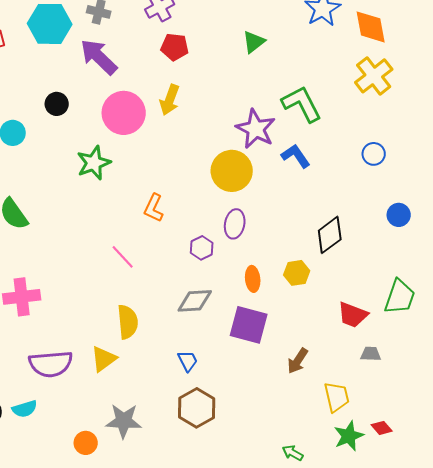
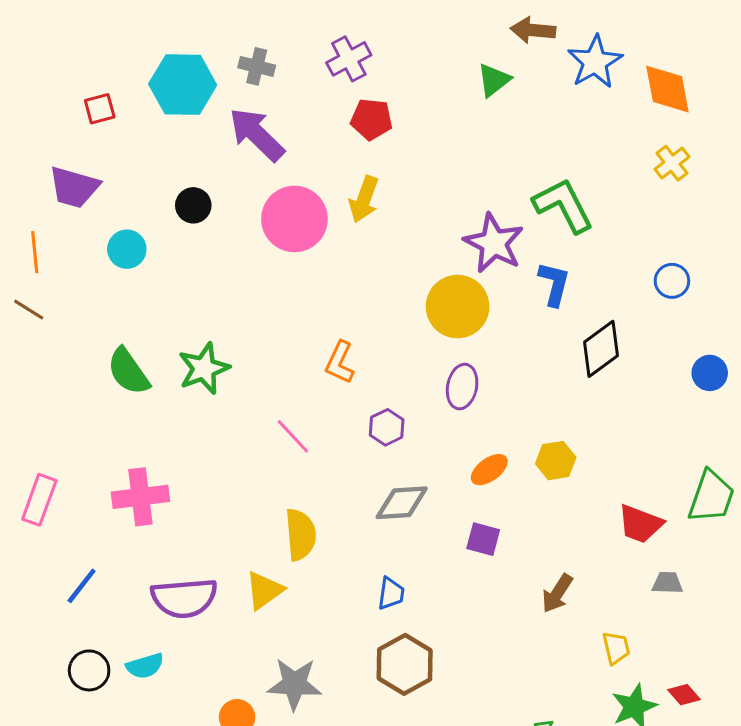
green triangle: (254, 42) -> (494, 80), moved
yellow cross: (374, 76) -> (672, 163), size x0.6
blue L-shape: (296, 156) -> (554, 284), turned 48
green star: (94, 163) -> (204, 368), moved
black diamond: (330, 235) -> (601, 349), moved
purple hexagon: (202, 248) -> (387, 427), moved
orange ellipse: (253, 279) -> (489, 470), turned 60
purple square: (249, 325) -> (483, 539), size x0.6
blue trapezoid: (188, 361) -> (391, 593), turned 35
yellow trapezoid: (337, 397) -> (616, 648), size x0.7

